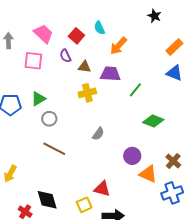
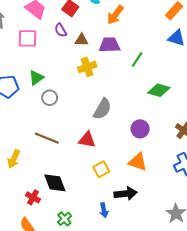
gray semicircle: (98, 134) -> (102, 109), size x1.5
brown line: (54, 149) -> (47, 138), moved
orange triangle: (148, 174) -> (138, 162), moved
red triangle: (102, 189) -> (87, 140), moved
yellow square: (84, 205) -> (101, 169), moved

